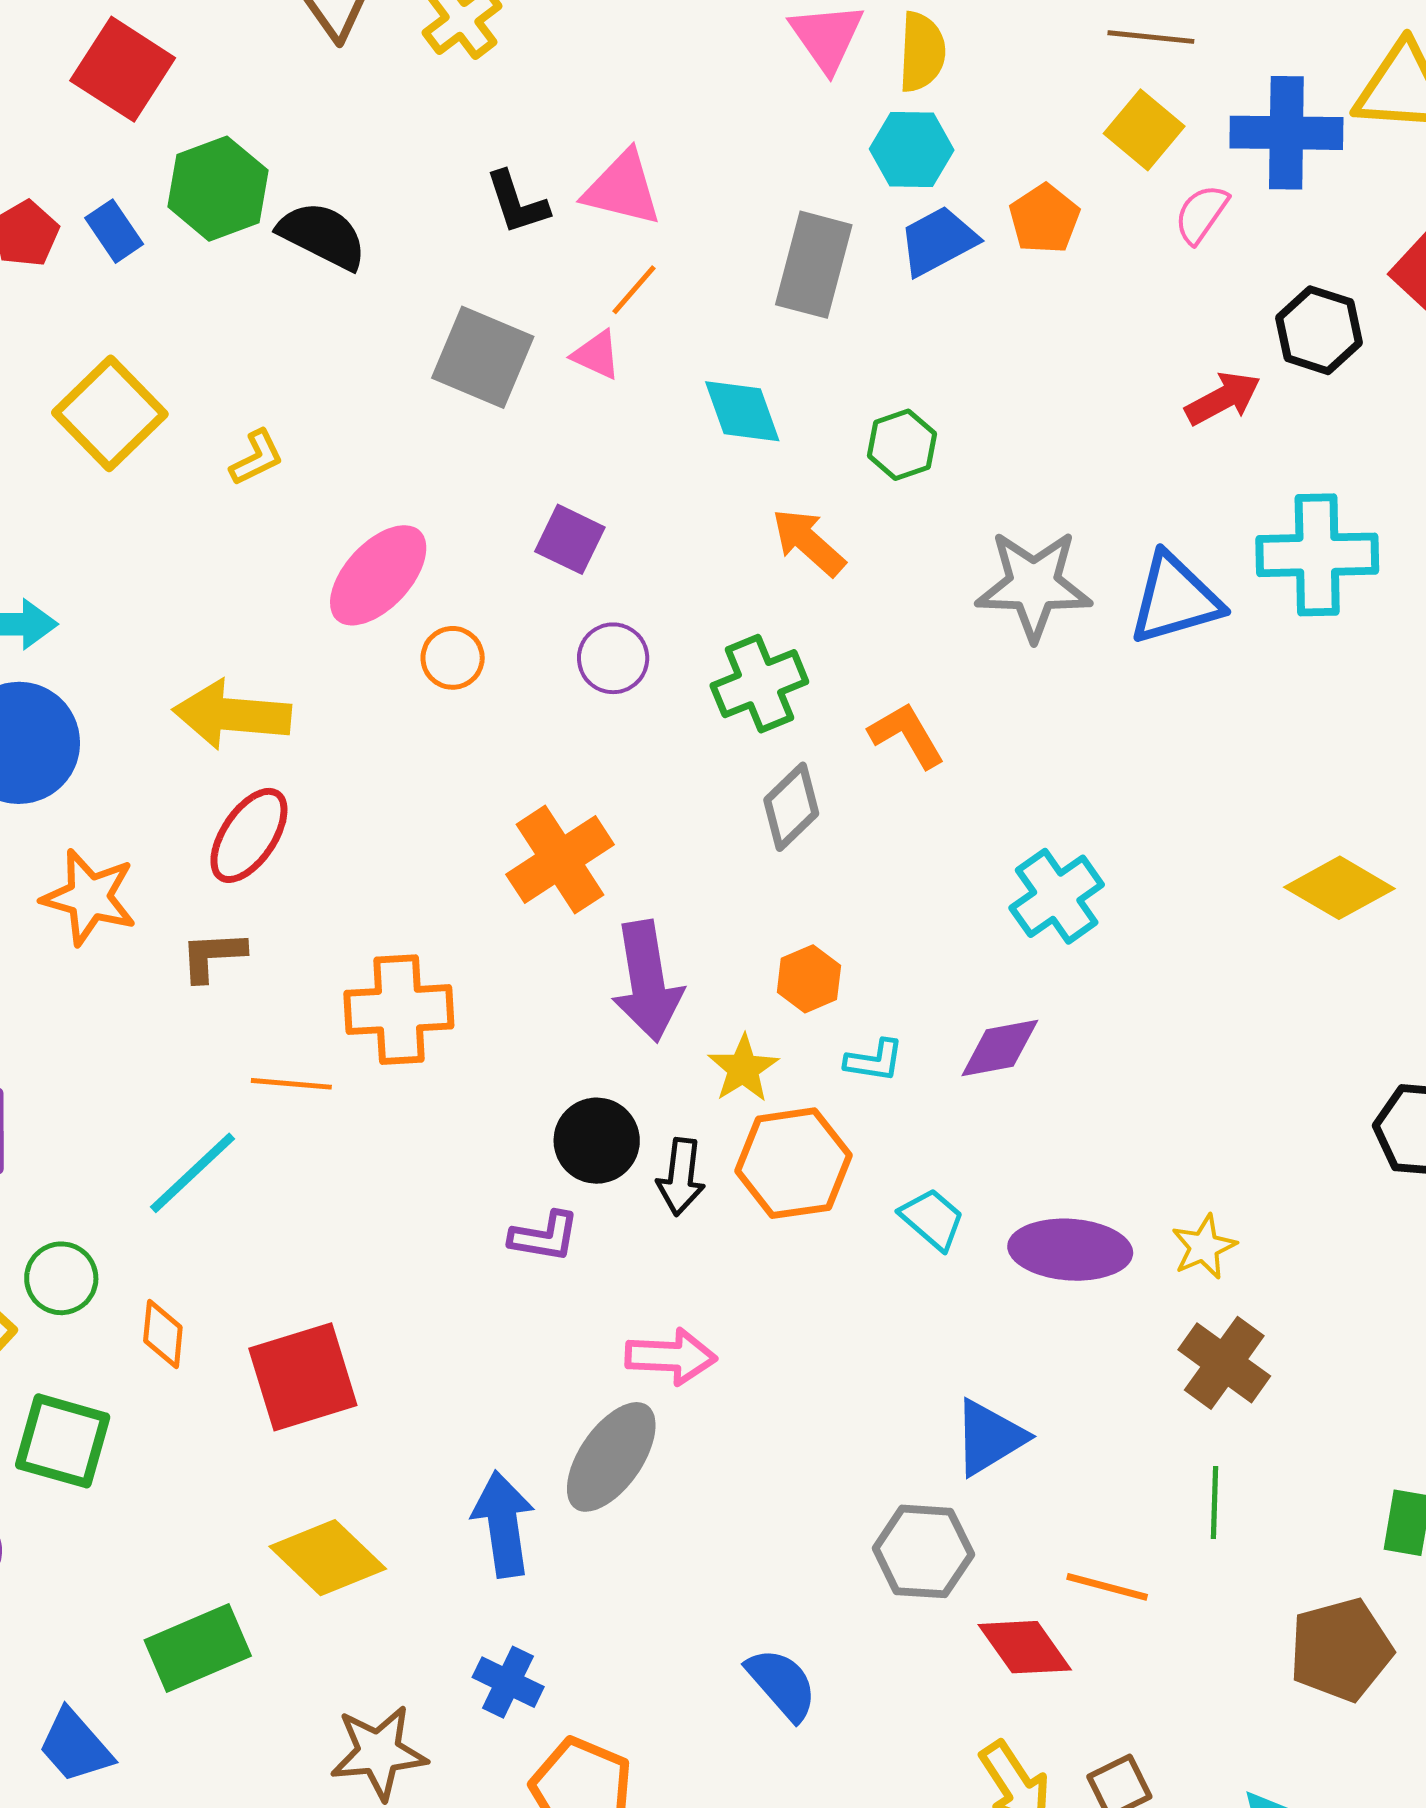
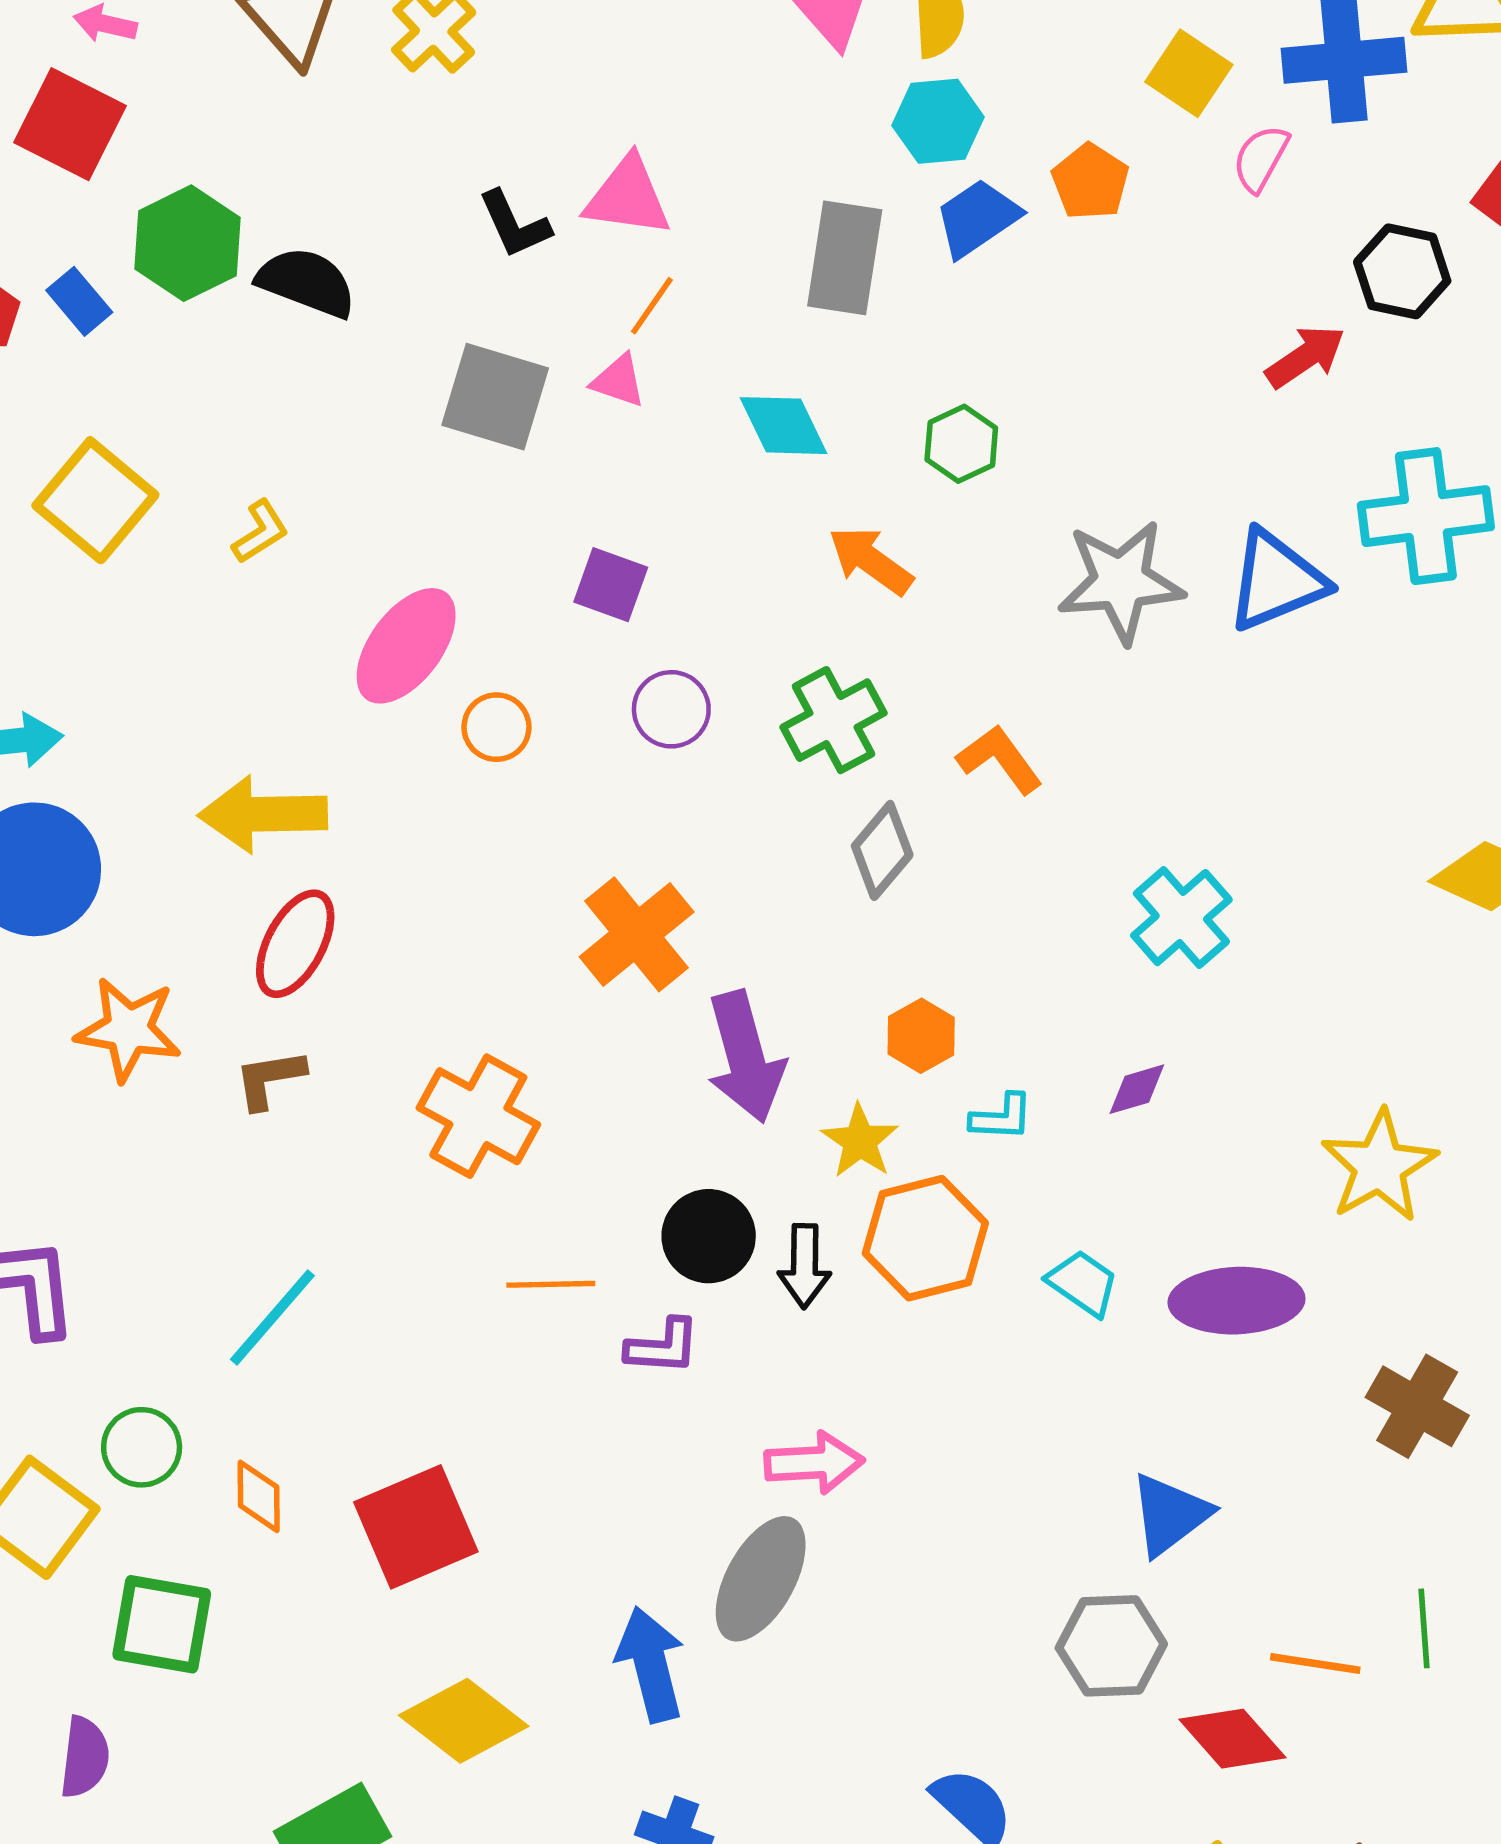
orange cross: (399, 1010) -> (478, 1116), turned 38
purple diamond: (1000, 1048) -> (1137, 1089), size x0.7
orange line: (291, 1084) -> (551, 1284), moved
yellow star: (1204, 1247) -> (1379, 1166), moved, size x1.6
green line: (1215, 1503) -> (1424, 1628), moved

